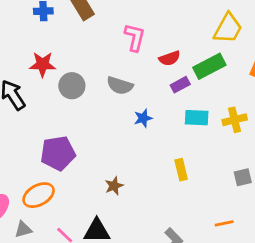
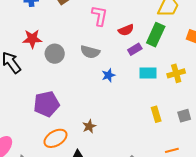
green rectangle: (209, 66) -> (156, 35), turned -35
yellow rectangle: (181, 170) -> (156, 114), moved
orange ellipse: (39, 195) -> (55, 138), moved

